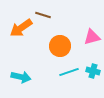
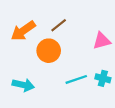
brown line: (43, 15) -> (59, 25), moved, turned -56
orange circle: (60, 46) -> (49, 51), moved

